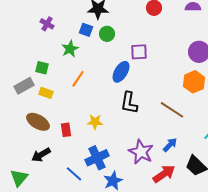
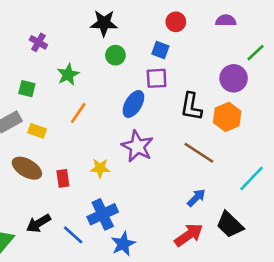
blue square: (86, 30) -> (160, 50), moved
green square: (42, 68) -> (27, 89), moved
black L-shape: (129, 103) -> (191, 107), moved
purple star: (141, 152) -> (137, 146), moved
black arrow: (41, 155) -> (38, 223), moved

